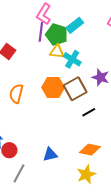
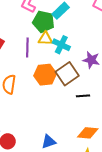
purple line: (41, 32) -> (27, 47), moved
black line: (89, 112) -> (83, 96), turned 32

